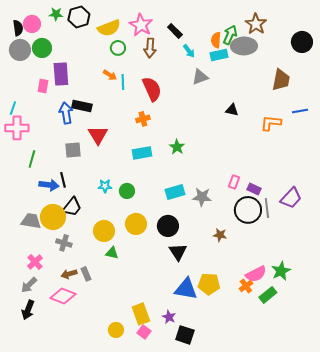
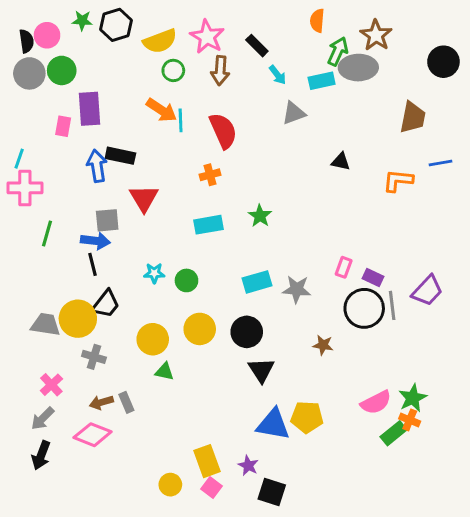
orange semicircle: (216, 40) -> (317, 21), moved
orange arrow: (110, 75) -> (162, 110), size x1.5
blue arrow: (49, 185) -> (95, 241), moved
orange cross: (246, 286) -> (410, 420), moved, turned -32

